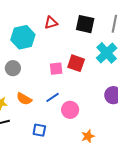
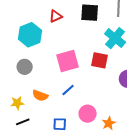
red square: (76, 63) -> (99, 60), moved
pink square: (56, 69) -> (67, 61), size x1.6
pink circle: (70, 110) -> (88, 114), moved

